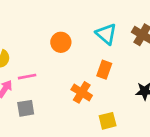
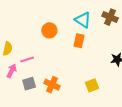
orange rectangle: (104, 70) -> (79, 41), moved
orange cross: (82, 92) -> (52, 85), moved

